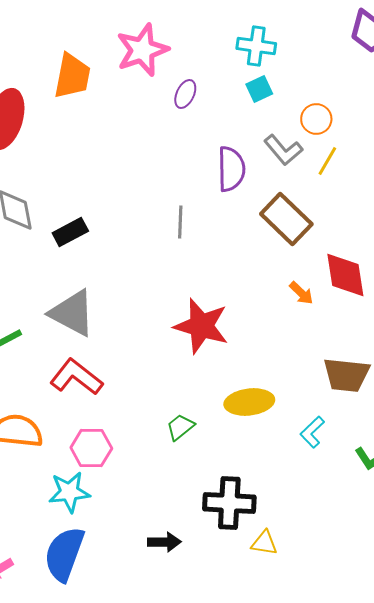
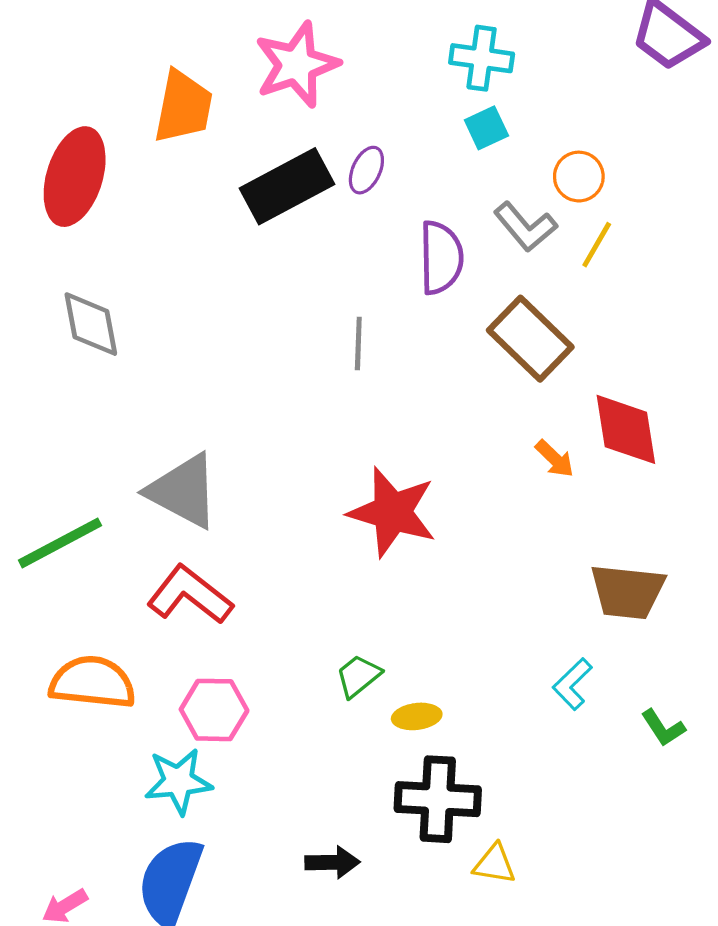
purple ellipse: (185, 94) -> (366, 170), moved
black rectangle: (70, 232) -> (287, 186), moved, size x1.6
yellow ellipse: (249, 402) -> (417, 716), moved, size x0.6

